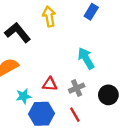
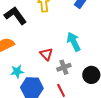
red triangle: (50, 84) -> (46, 54), moved, turned 40

